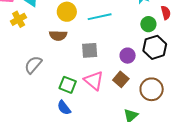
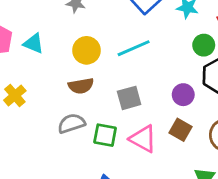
yellow cross: (19, 19) -> (15, 95), moved
gray semicircle: (33, 65) -> (71, 123), moved, turned 42
green square: (68, 85) -> (105, 135), moved

